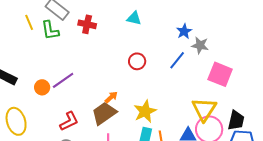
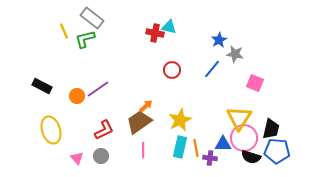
red cross: (87, 24) -> (155, 33), moved
green L-shape: (50, 30) -> (85, 39), turned 85
pink square: (220, 74) -> (255, 83), size x0.7

